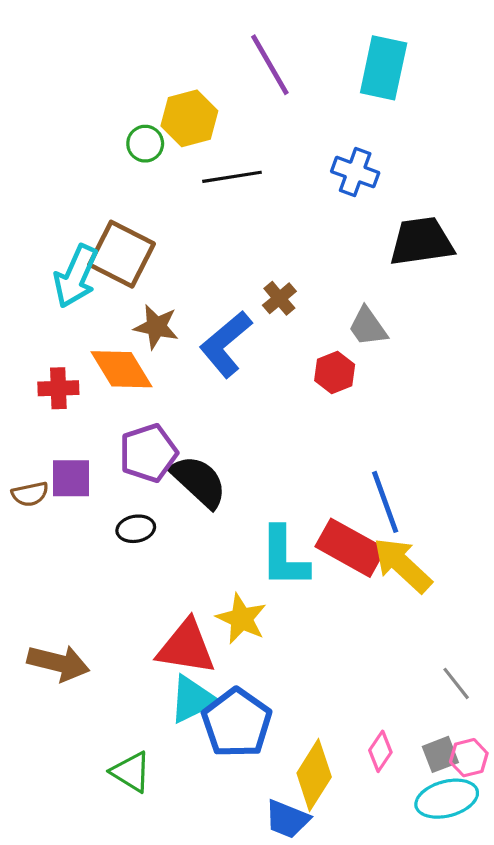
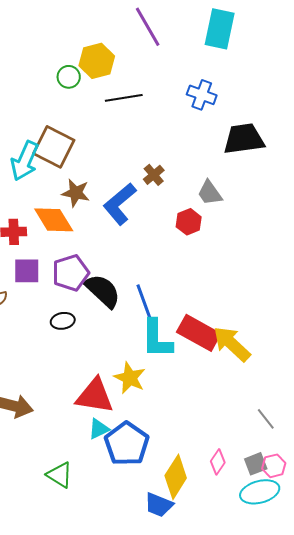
purple square: (71, 478) -> (27, 271), moved
blue line: (385, 502) -> (145, 304), moved
cyan triangle: (193, 699) -> (99, 429), size x0.7

